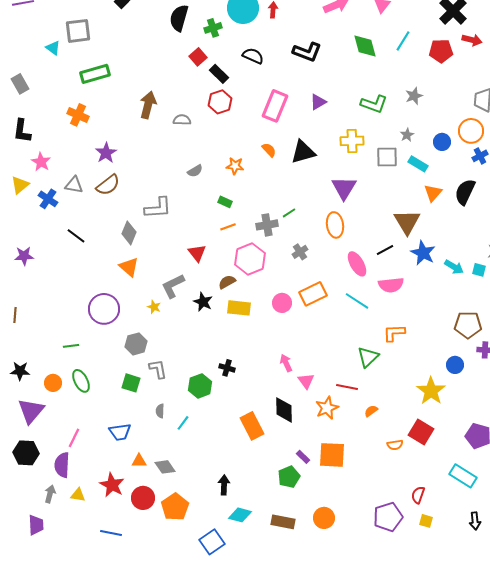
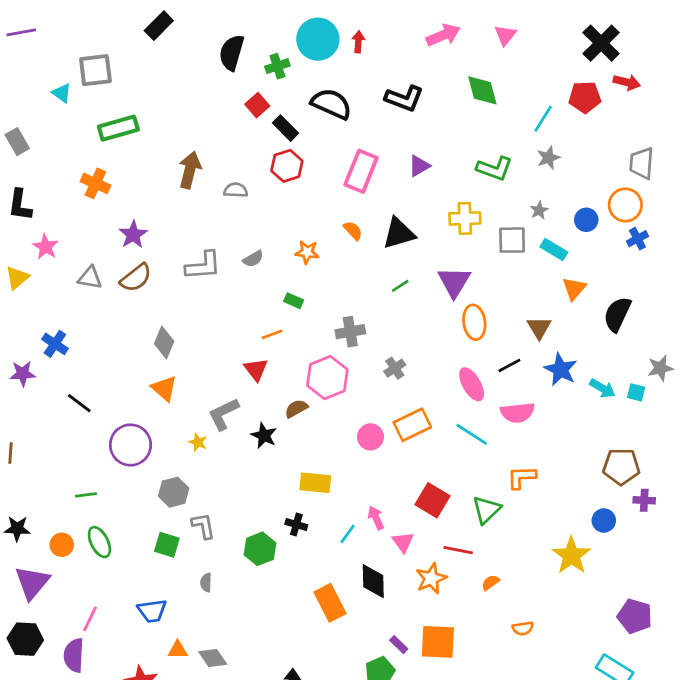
cyan line: (403, 41) -> (543, 119), moved
black semicircle: (253, 56) -> (331, 104), size x1.4
black semicircle: (465, 192) -> (617, 314), moved
blue cross: (48, 199) -> (55, 344), moved
gray L-shape: (158, 208) -> (203, 266), moved
green line: (289, 213) -> (400, 286), moved
brown triangle: (407, 222) -> (539, 328), size x0.7
orange ellipse: (335, 225) -> (474, 322), moved
orange line: (228, 227) -> (272, 334), moved
black line: (76, 236) -> (79, 403), moved
yellow rectangle: (239, 308) -> (315, 483), moved
cyan line: (183, 423) -> (348, 534), moved
red square: (421, 432) -> (433, 500), moved

